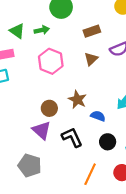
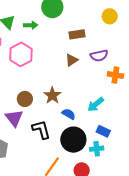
pink hexagon: (51, 61) -> (21, 54), moved
black circle: (108, 142) -> (73, 140), size x1.6

